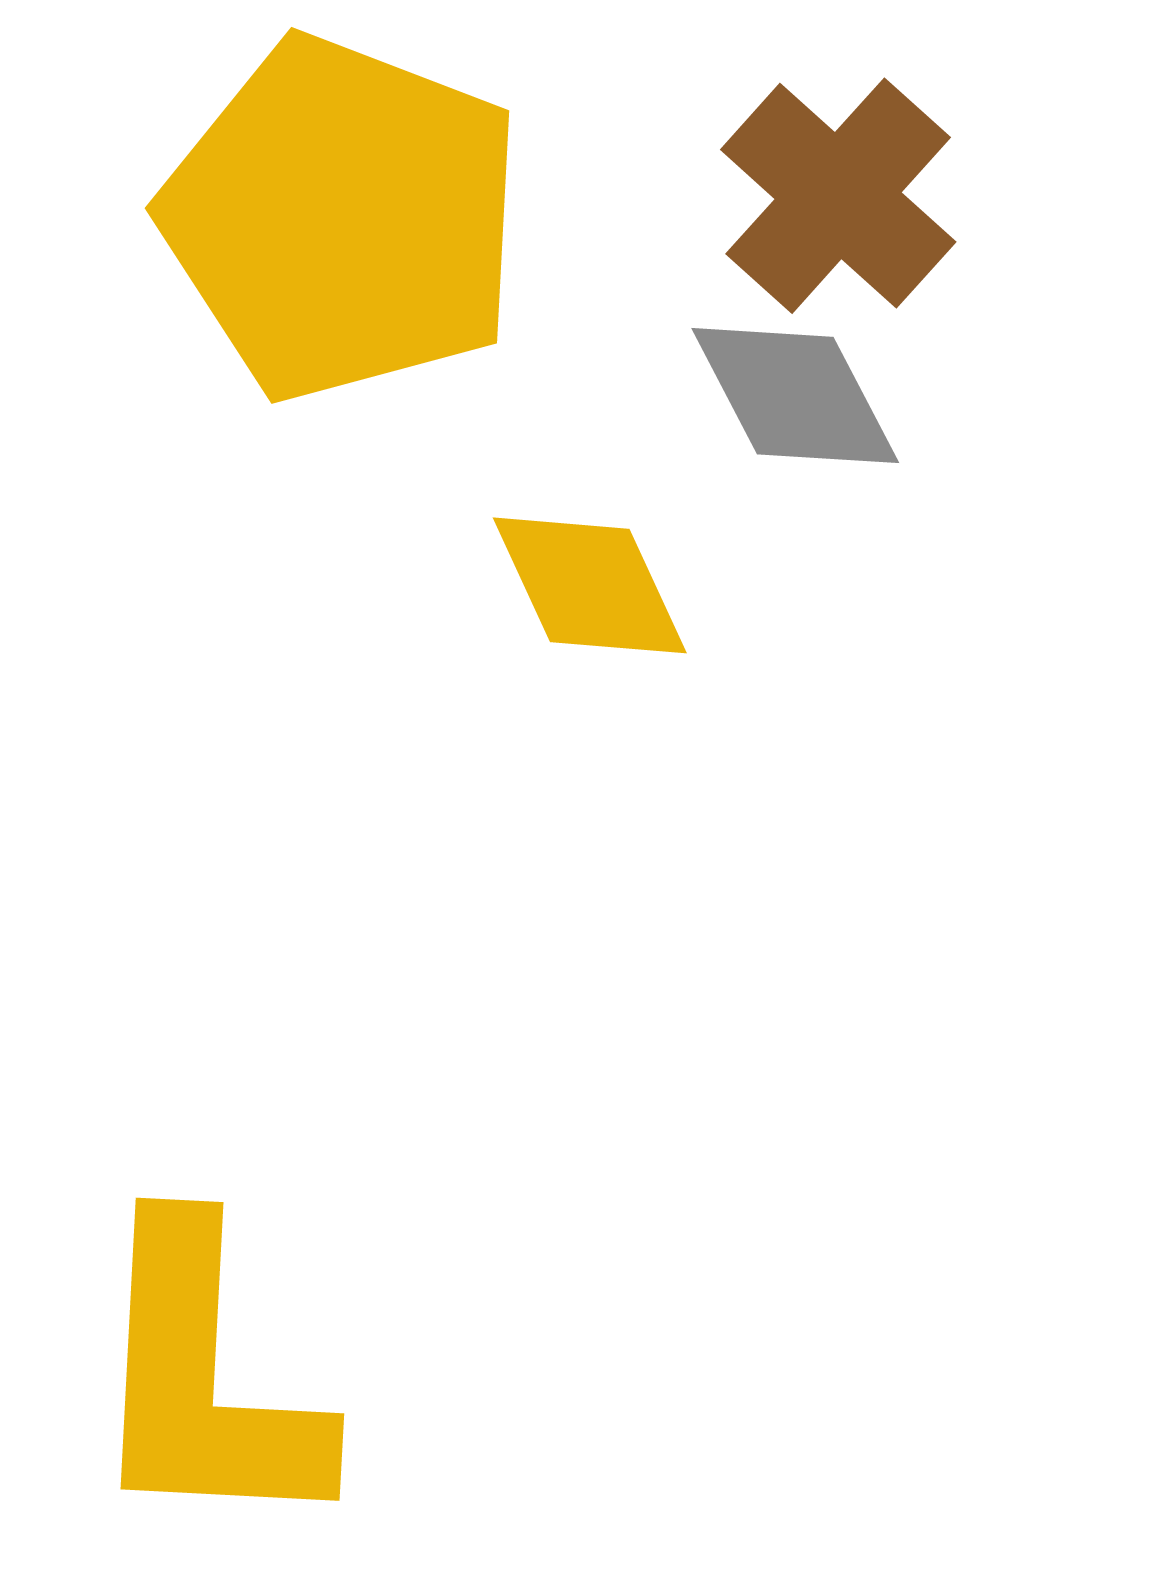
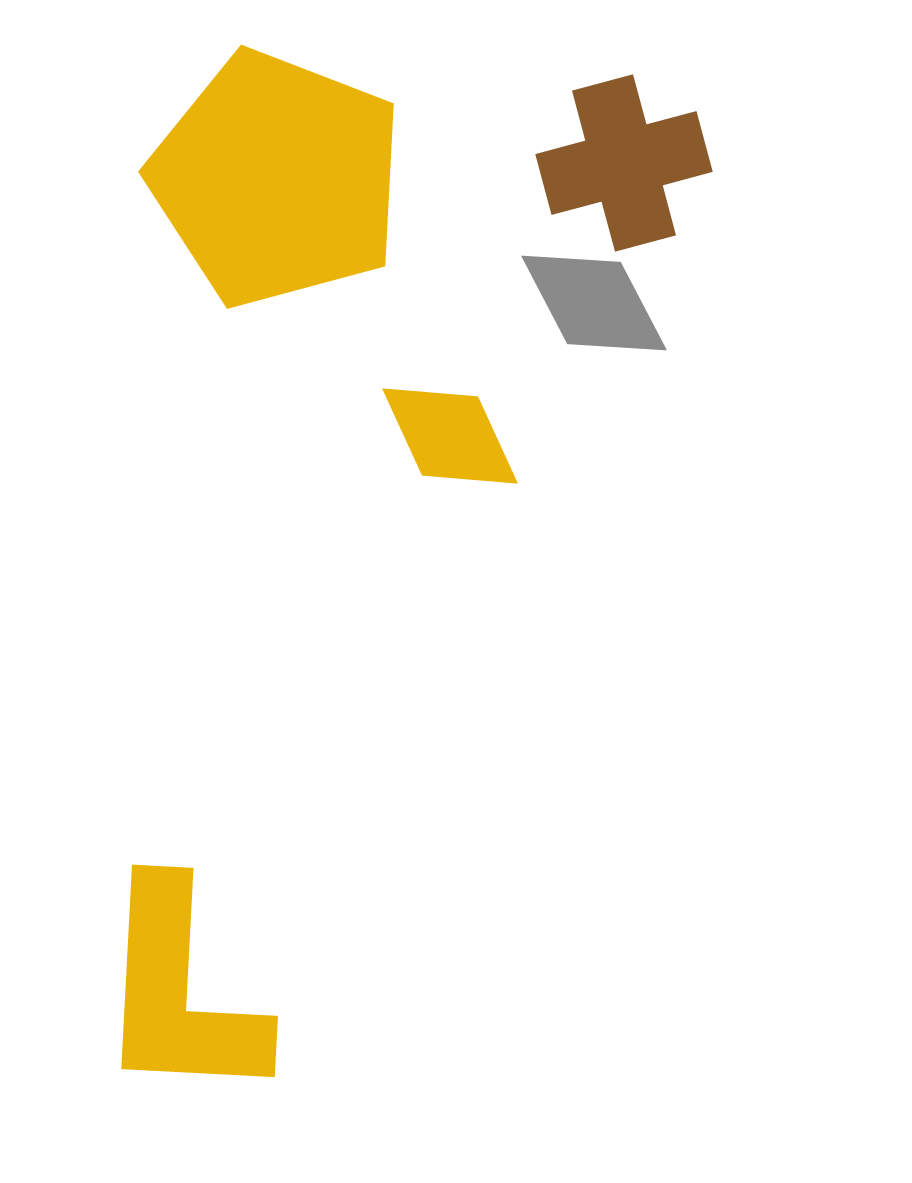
brown cross: (838, 196) -> (624, 163), turned 33

